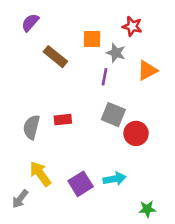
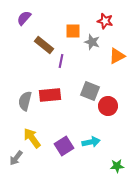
purple line: (105, 77) -> (61, 61), moved
red rectangle: (63, 120) -> (50, 95), size x1.5

